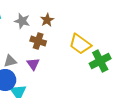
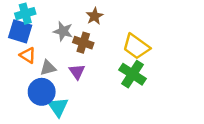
gray star: (22, 21) -> (63, 31), moved
green cross: (100, 61) -> (132, 74), moved, turned -30

